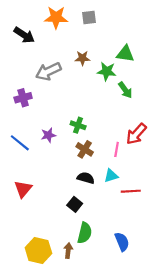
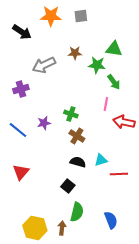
red arrow: (136, 134) -> (124, 122), turned 60
pink line: (117, 149) -> (106, 104), moved

